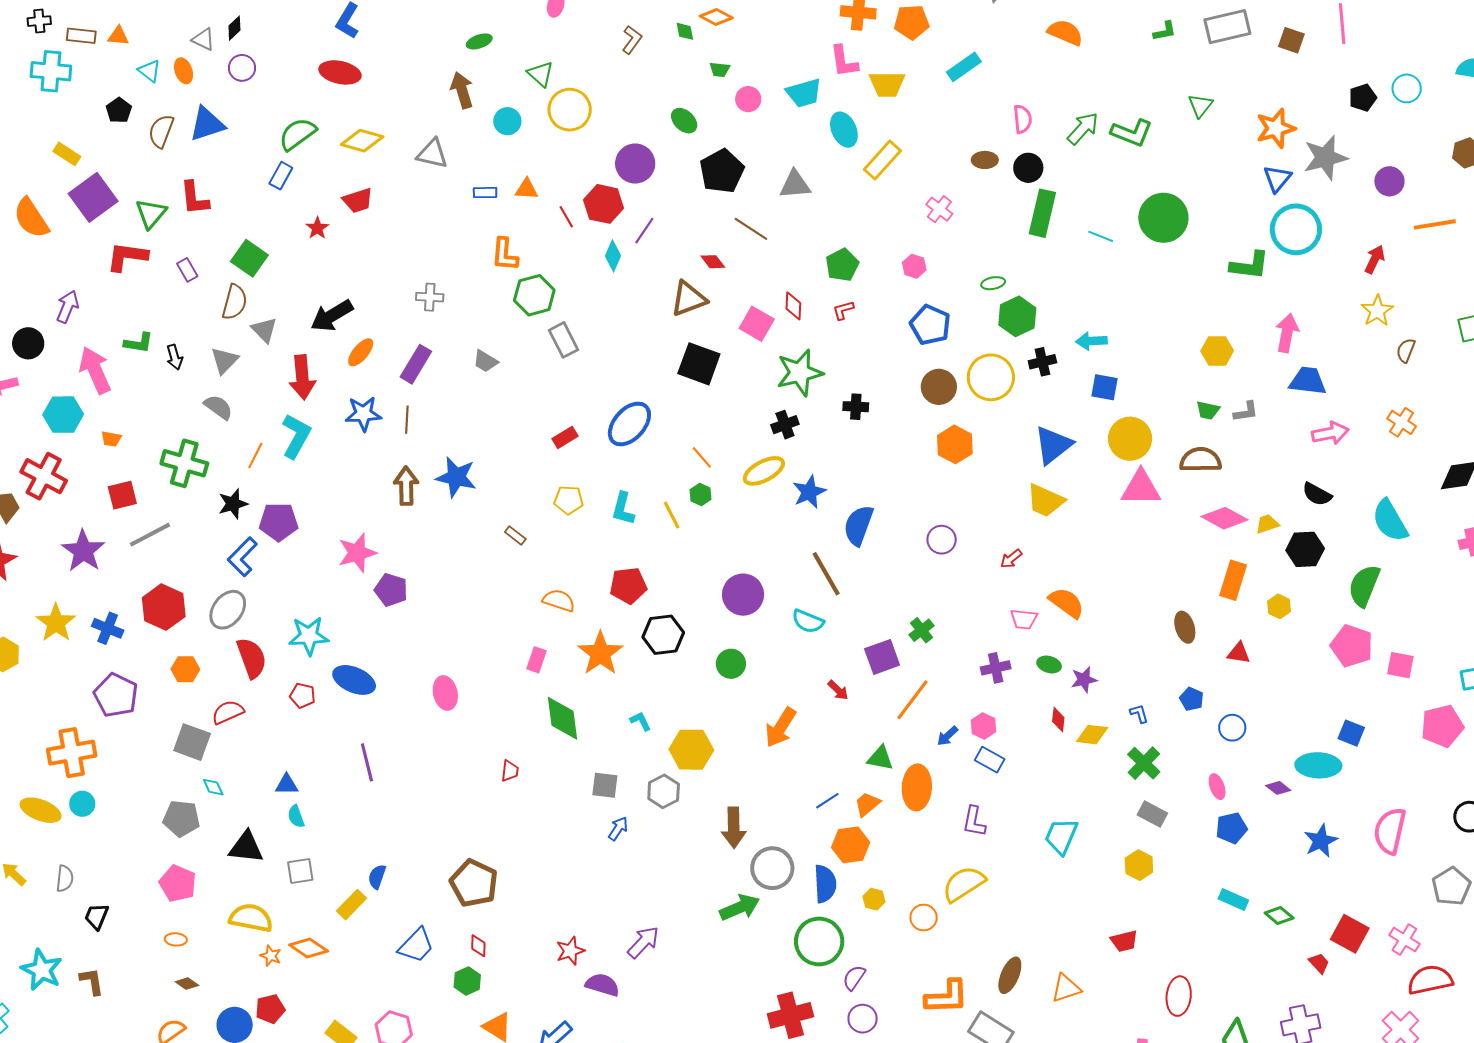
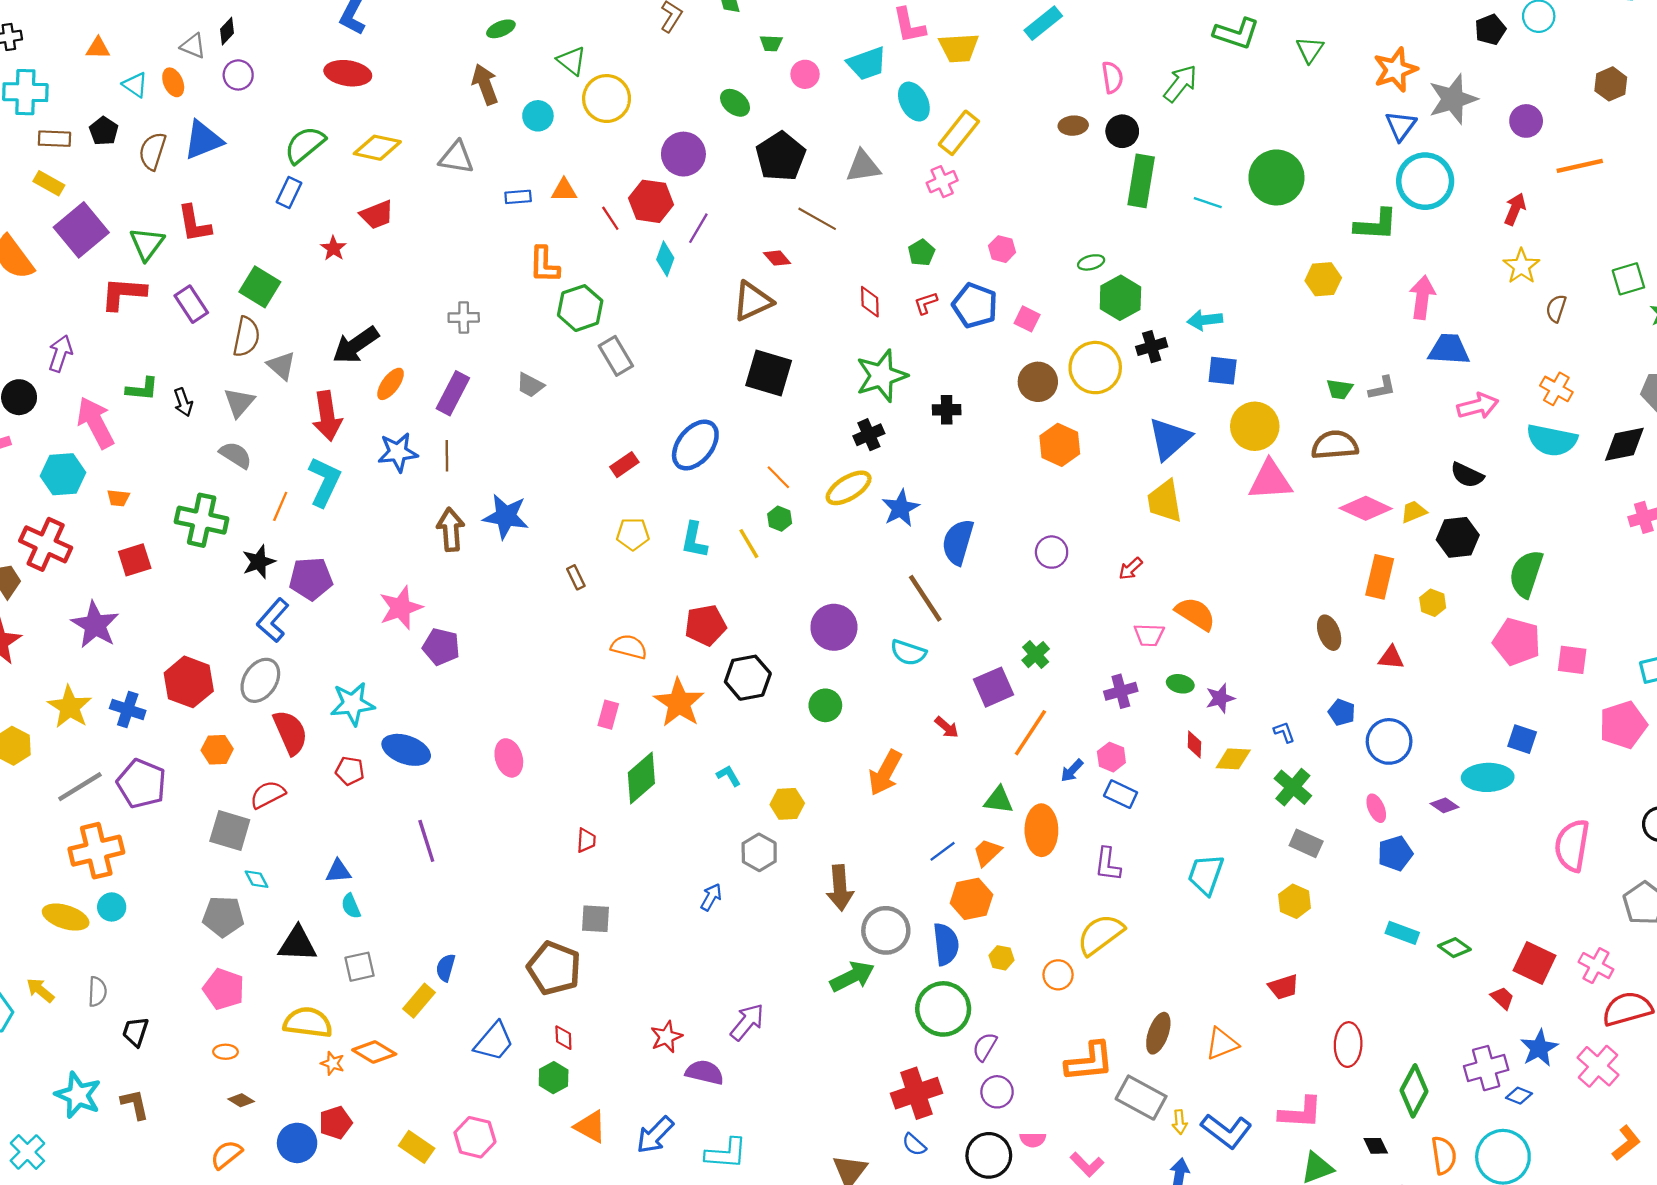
brown rectangle: (81, 36) -> (54, 139), moved
green L-shape: (1132, 133) -> (1236, 33), moved
pink cross: (939, 209) -> (942, 182), moved, turned 32
green pentagon: (842, 265) -> (921, 253), size x0.7
purple rectangle: (187, 270) -> (191, 304), size x1.4
pink square: (757, 324) -> (1027, 319), moved, size x0.7
blue pentagon: (930, 325) -> (975, 305), moved
yellow hexagon: (1217, 351) -> (1323, 279), moved
yellow trapezoid: (1045, 501) -> (1165, 501), turned 60
cyan semicircle: (1390, 521) -> (1552, 440), moved, turned -45
gray line: (150, 535) -> (80, 787), moved
brown rectangle: (515, 535) -> (576, 577), turned 30
green diamond: (563, 718) -> (641, 778), turned 60
blue circle: (1232, 728) -> (1389, 741), size x1.5
yellow hexagon: (691, 750) -> (787, 804), size x0.7
gray square: (605, 785) -> (595, 919), moved
blue star: (1321, 841) -> (1539, 1048), moved

